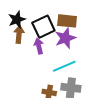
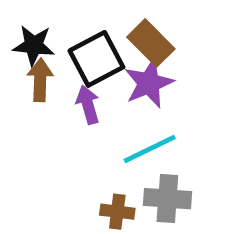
black star: (17, 20) -> (34, 45), turned 30
brown rectangle: (67, 21) -> (151, 43), turned 42

